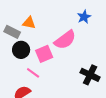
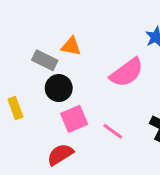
pink square: (44, 54) -> (74, 119), moved
pink line: (33, 73) -> (113, 131), moved

